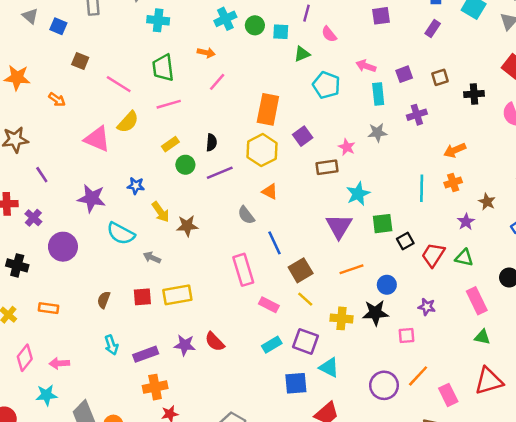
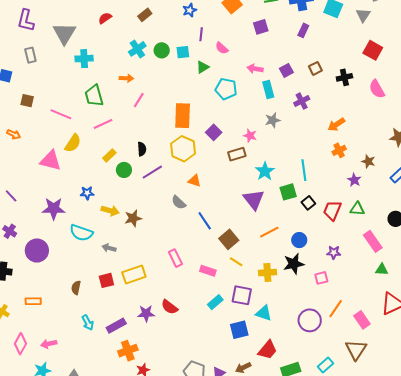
cyan line: (422, 188) -> (304, 170), moved
yellow arrow: (161, 212) -> (110, 211), turned -30
pink rectangle: (243, 270) -> (175, 258), moved, size x0.7

